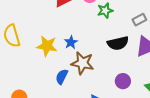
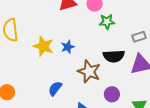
brown star: (82, 63) -> (89, 72), moved
blue semicircle: (62, 77) -> (55, 89), moved

